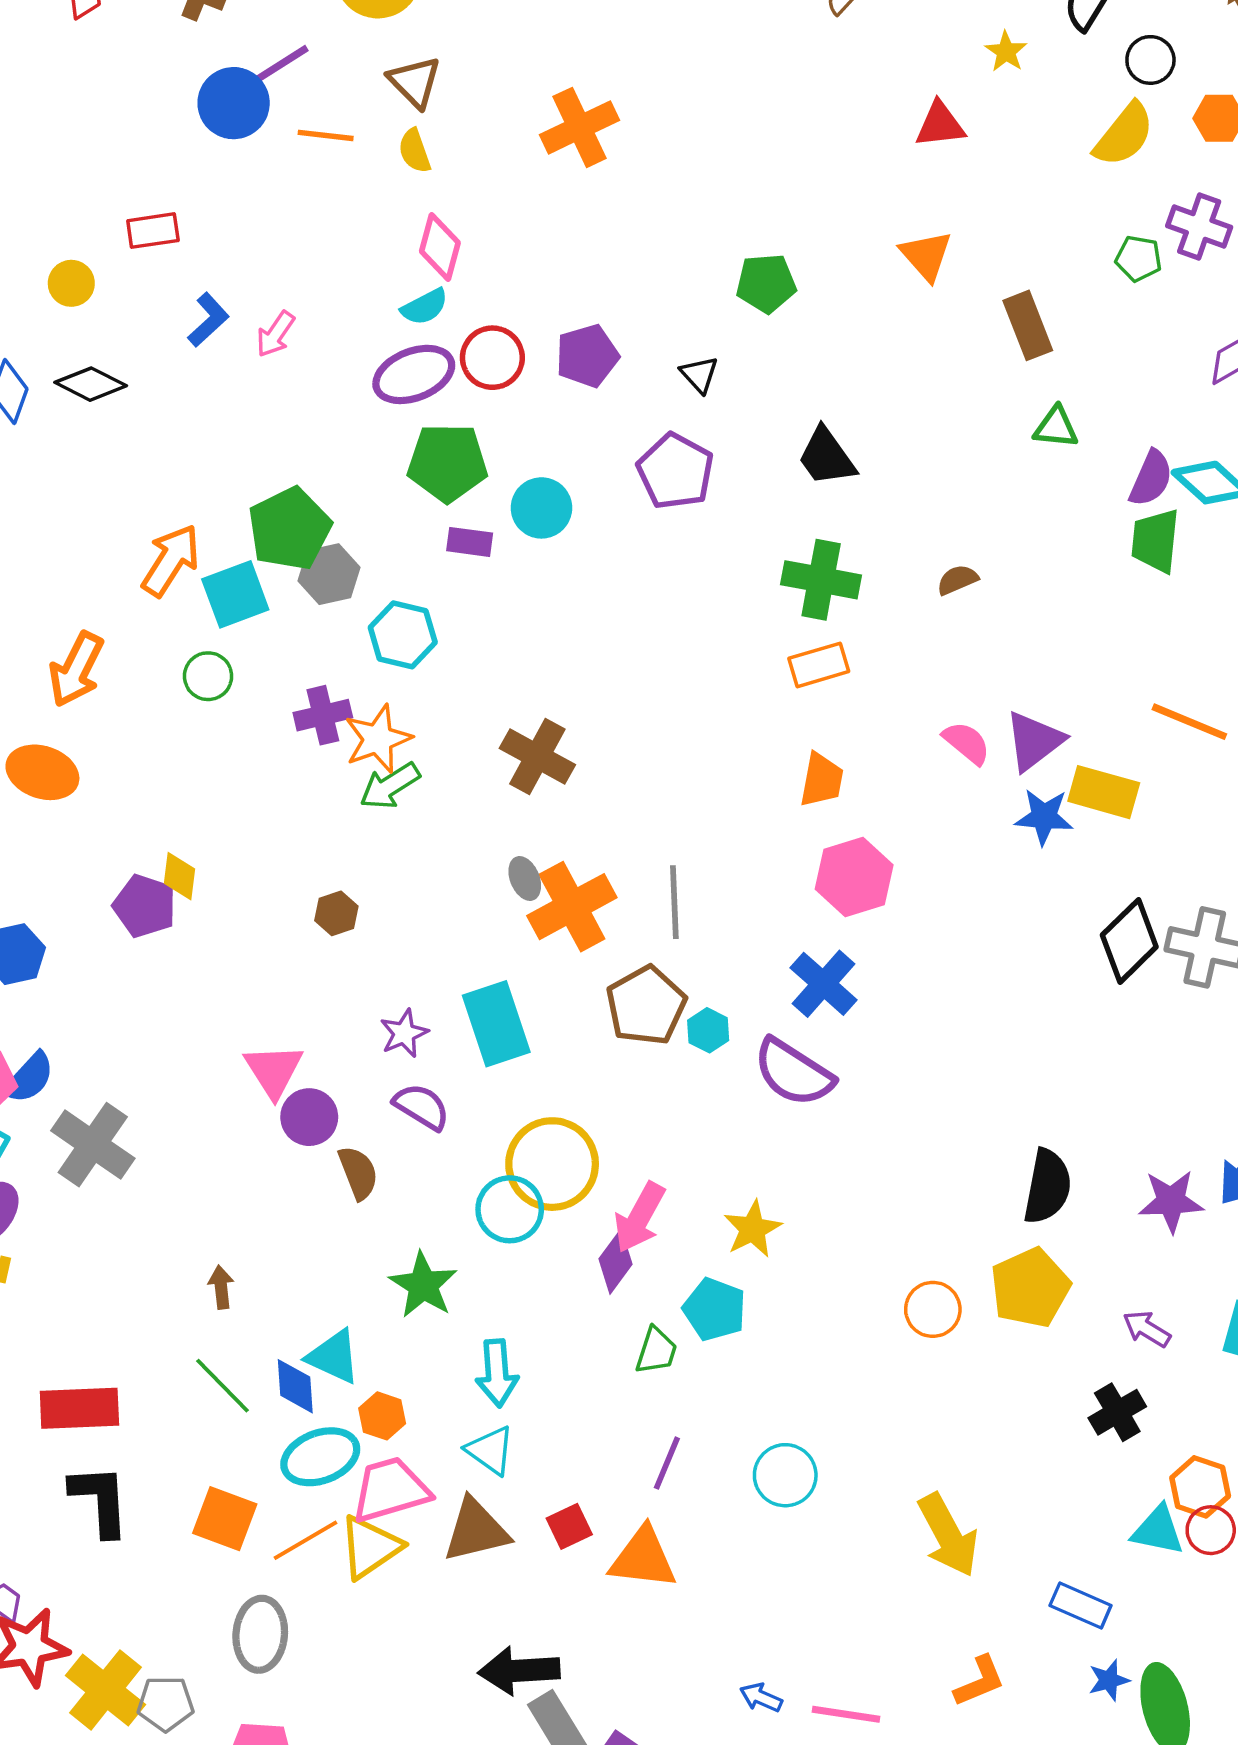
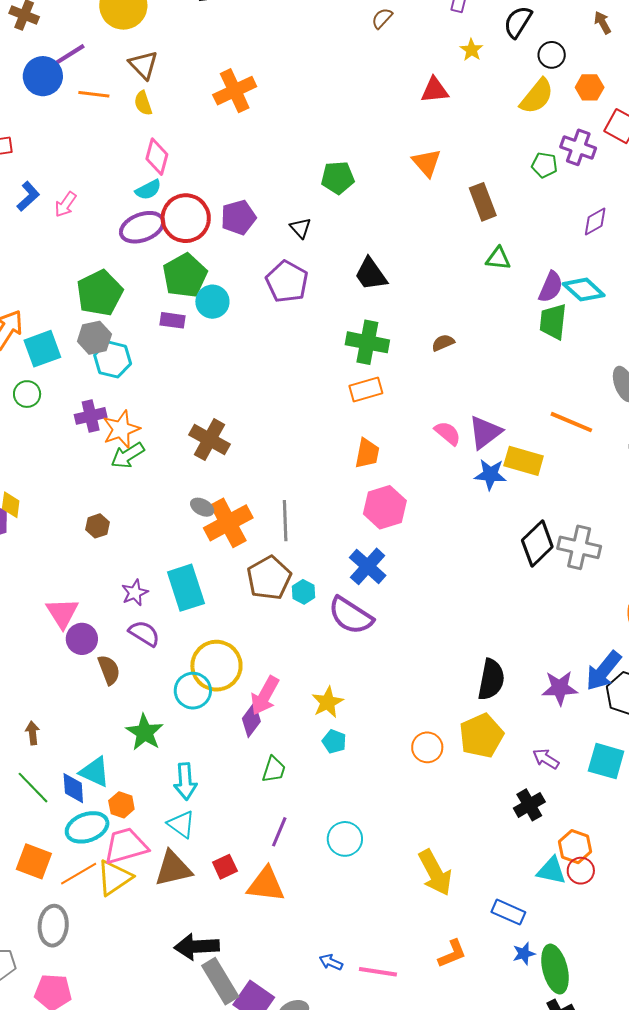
red circle: (492, 358) -> (186, 218), size x1.4
green pentagon: (447, 463) -> (185, 276), moved, turned -30
green pentagon: (290, 529) -> (100, 293), moved
cyan hexagon: (403, 635) -> (113, 359), moved
gray ellipse: (525, 878) -> (202, 507), turned -40
cyan pentagon: (715, 1309) -> (334, 742), moved, size x0.7

